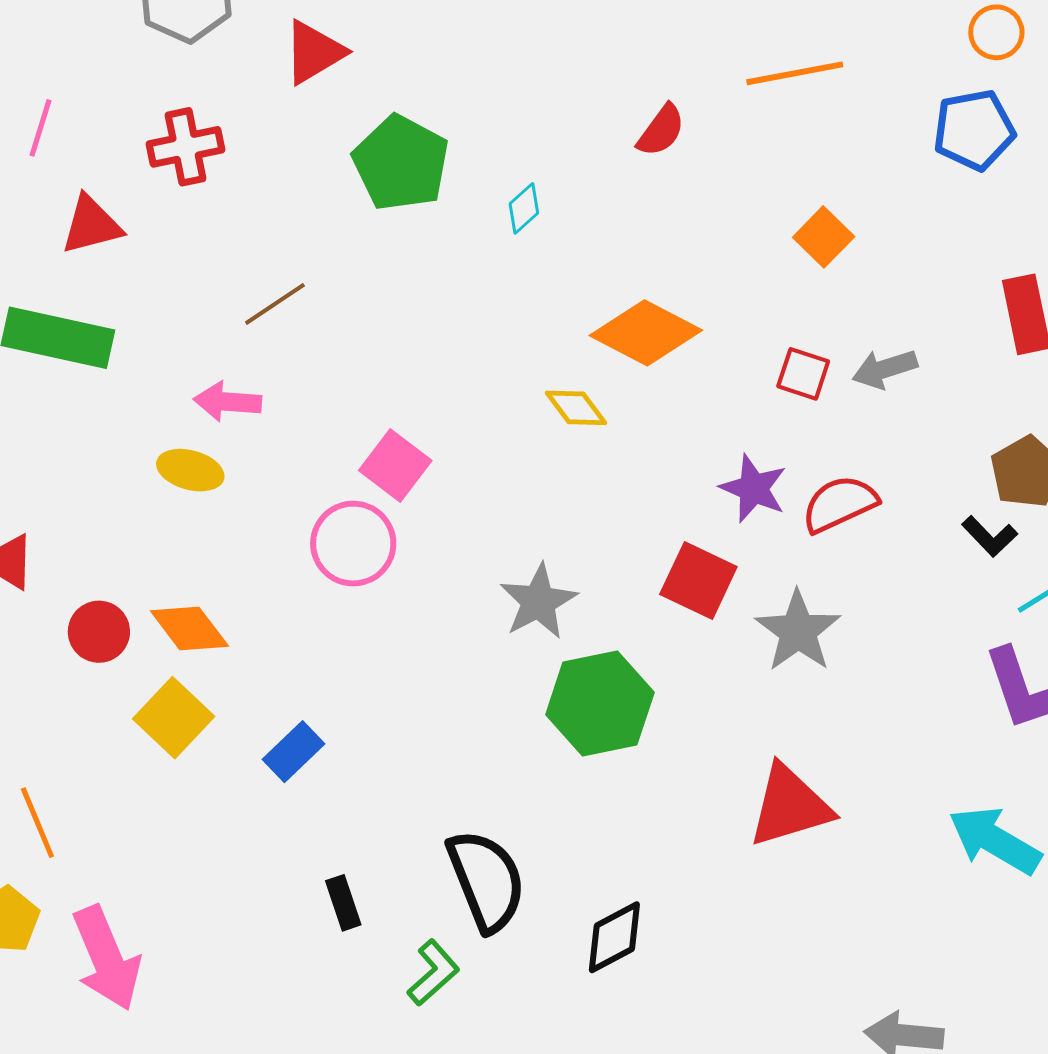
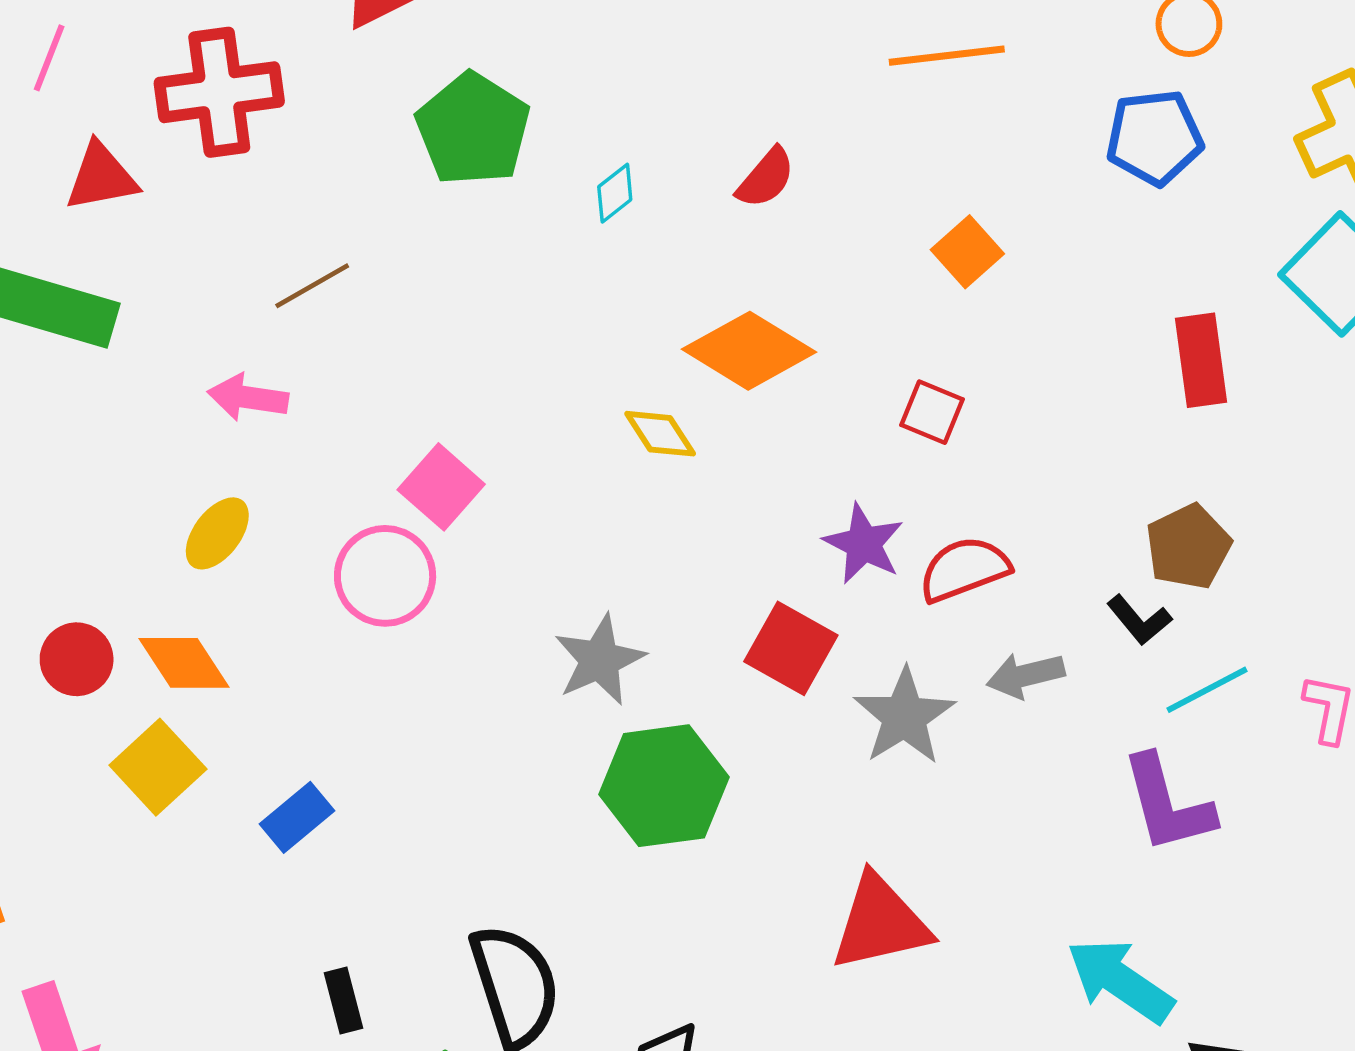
red semicircle: (661, 130) -> (766, 178), moved
red cross: (186, 147) -> (219, 92), size x1.4
gray arrow: (885, 369) -> (1026, 675), moved
yellow ellipse: (190, 470) -> (217, 533), moved, turned -72

